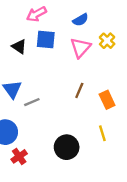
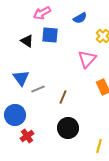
pink triangle: (80, 48) -> (87, 59), moved
brown line: (79, 90) -> (63, 97), moved
yellow line: (102, 133) -> (99, 146), moved, turned 32

